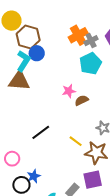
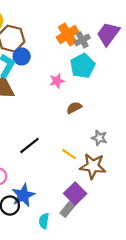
pink star: (69, 91) -> (57, 81), moved
blue star: (34, 176) -> (23, 195), size x1.5
purple square: (93, 180) -> (75, 193), moved, turned -30

